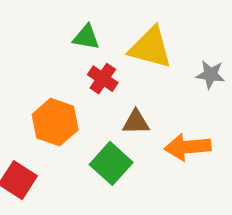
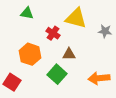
green triangle: (86, 37) -> (27, 13), moved
orange arrow: (188, 147) -> (99, 78), moved

